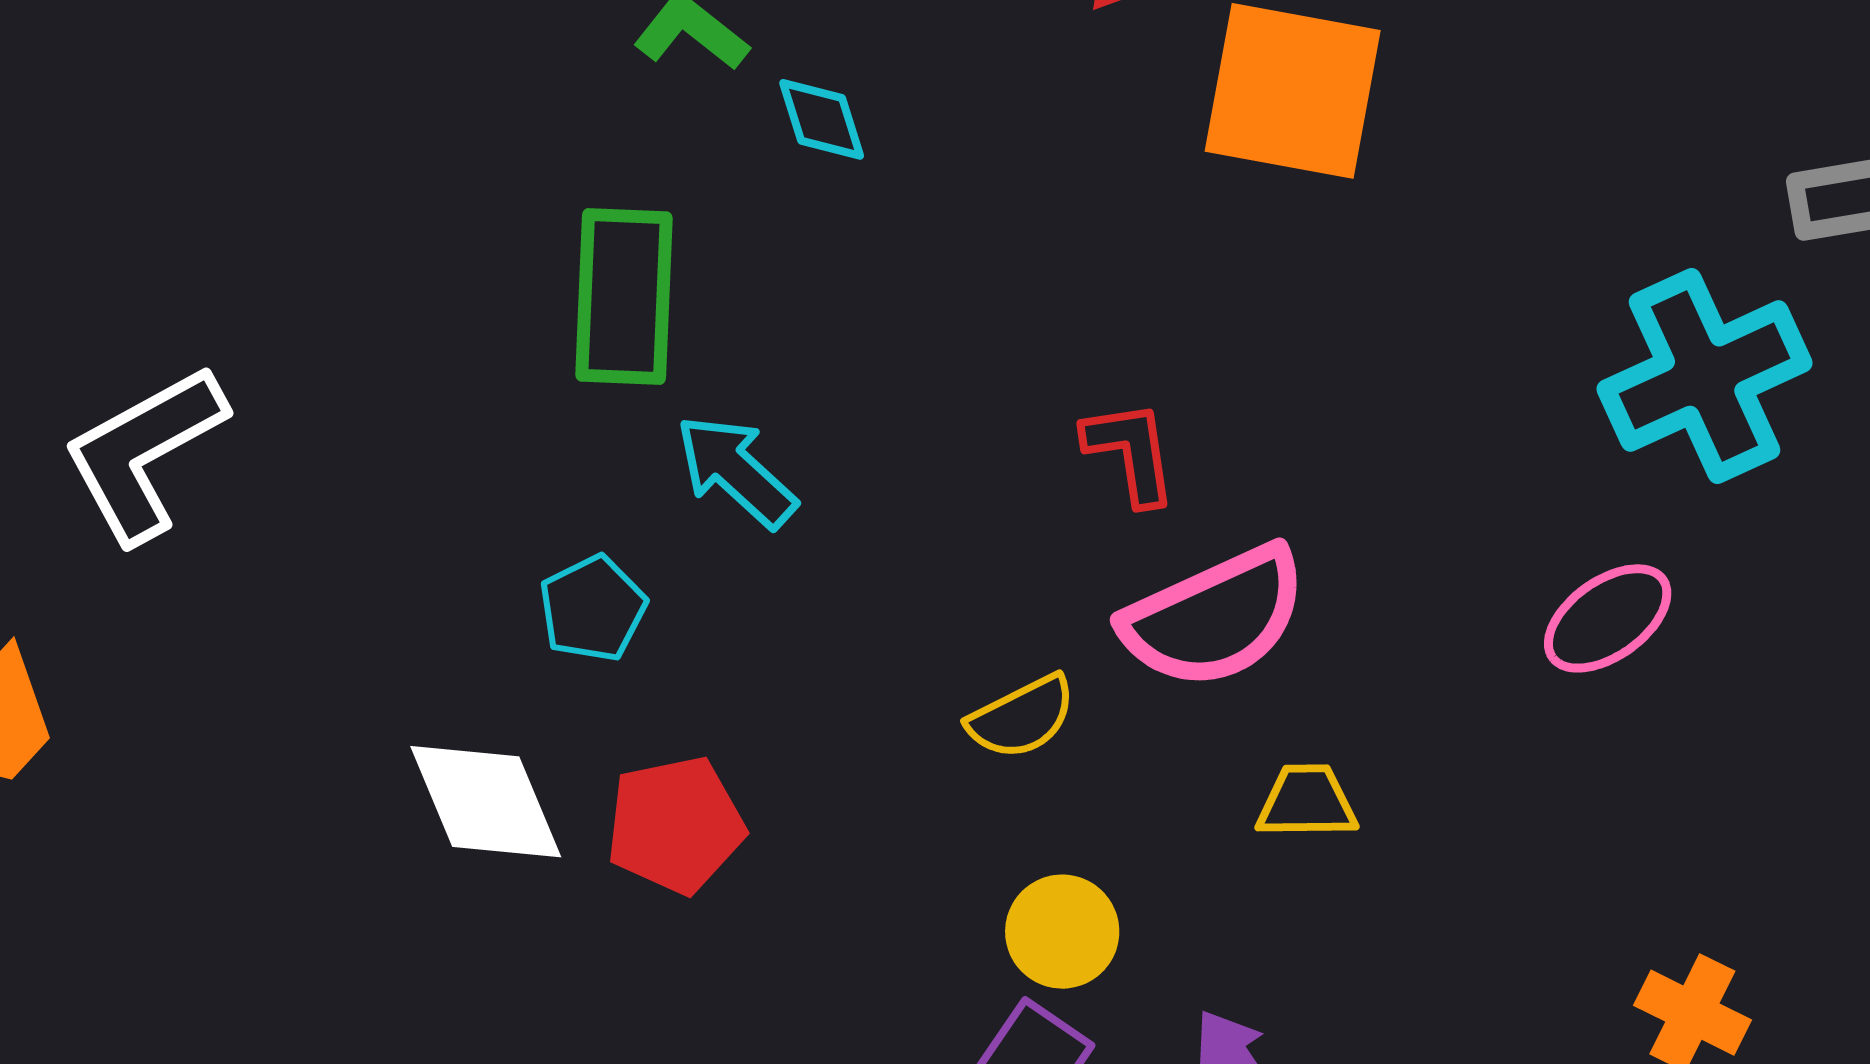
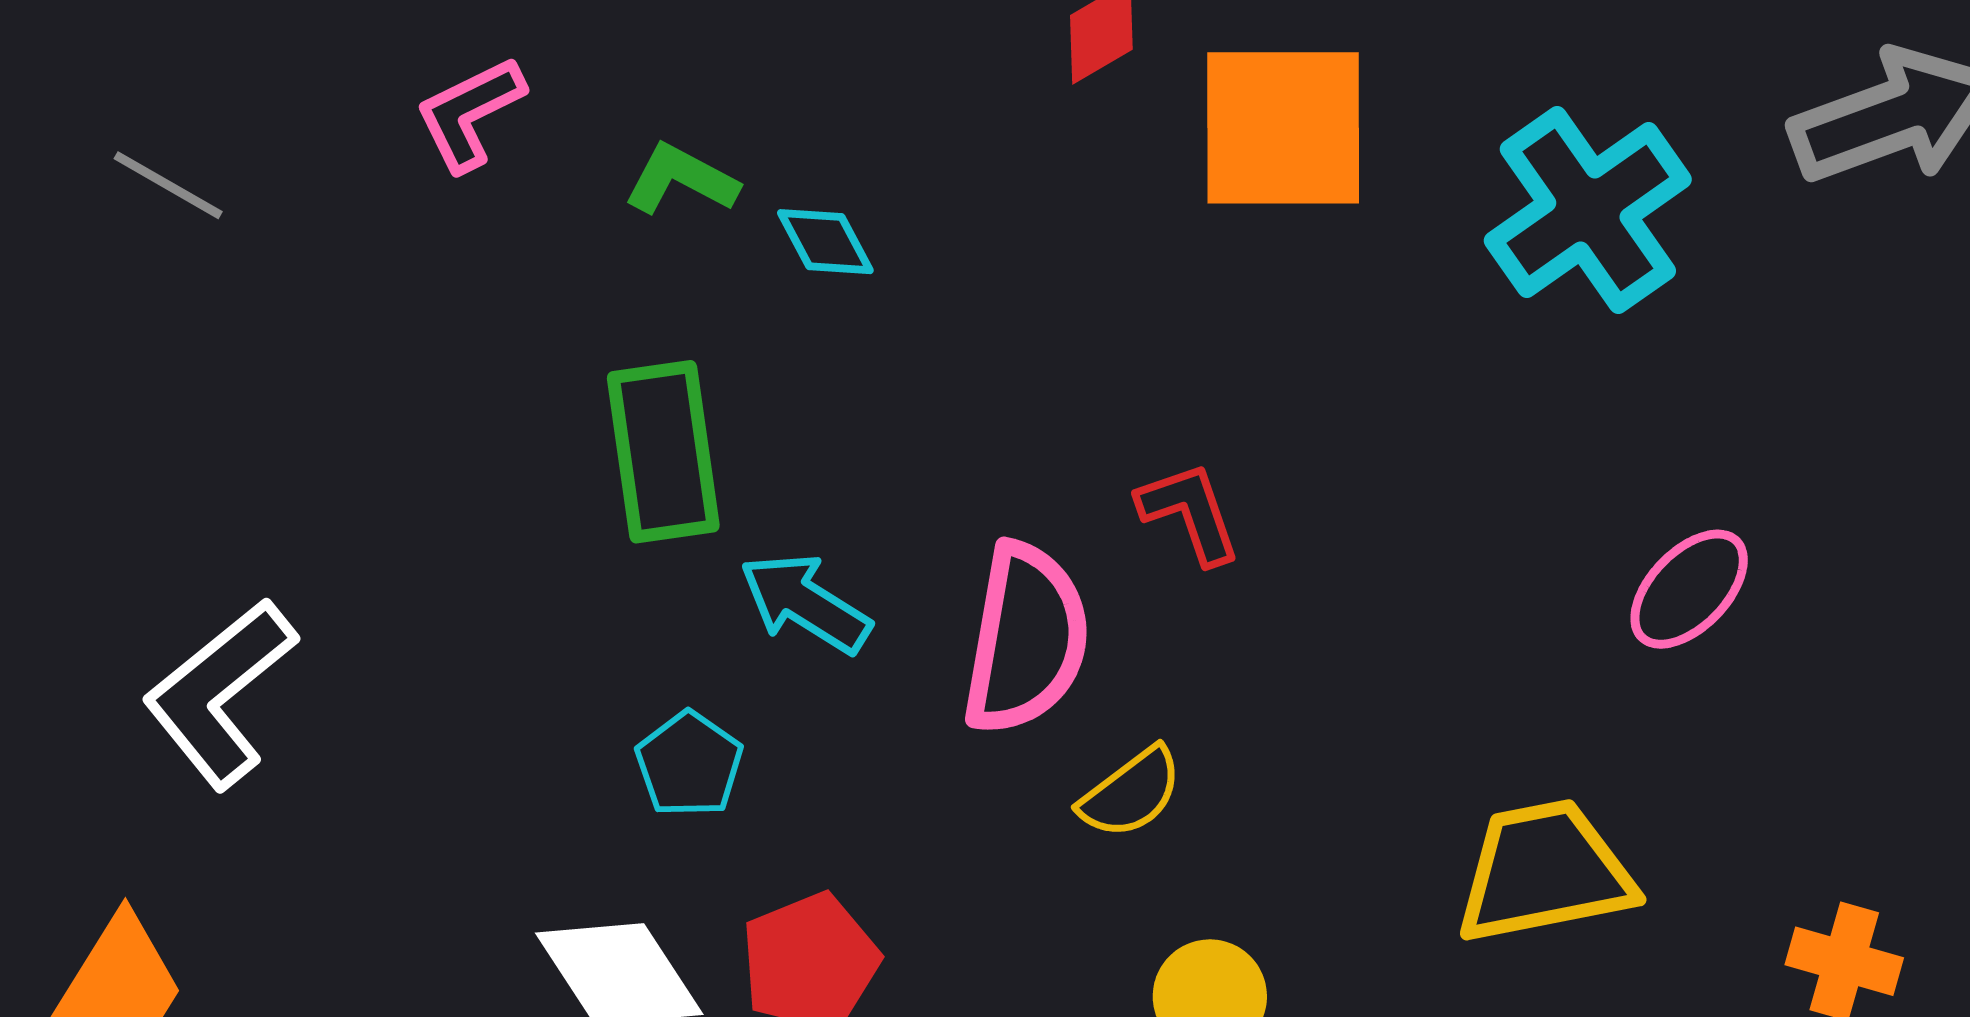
cyan cross: (1705, 376) -> (1588, 210), moved
pink semicircle: (1215, 617) -> (1026, 639), moved, turned -45
yellow trapezoid: (1307, 802) -> (1545, 872), moved, size x1.8

